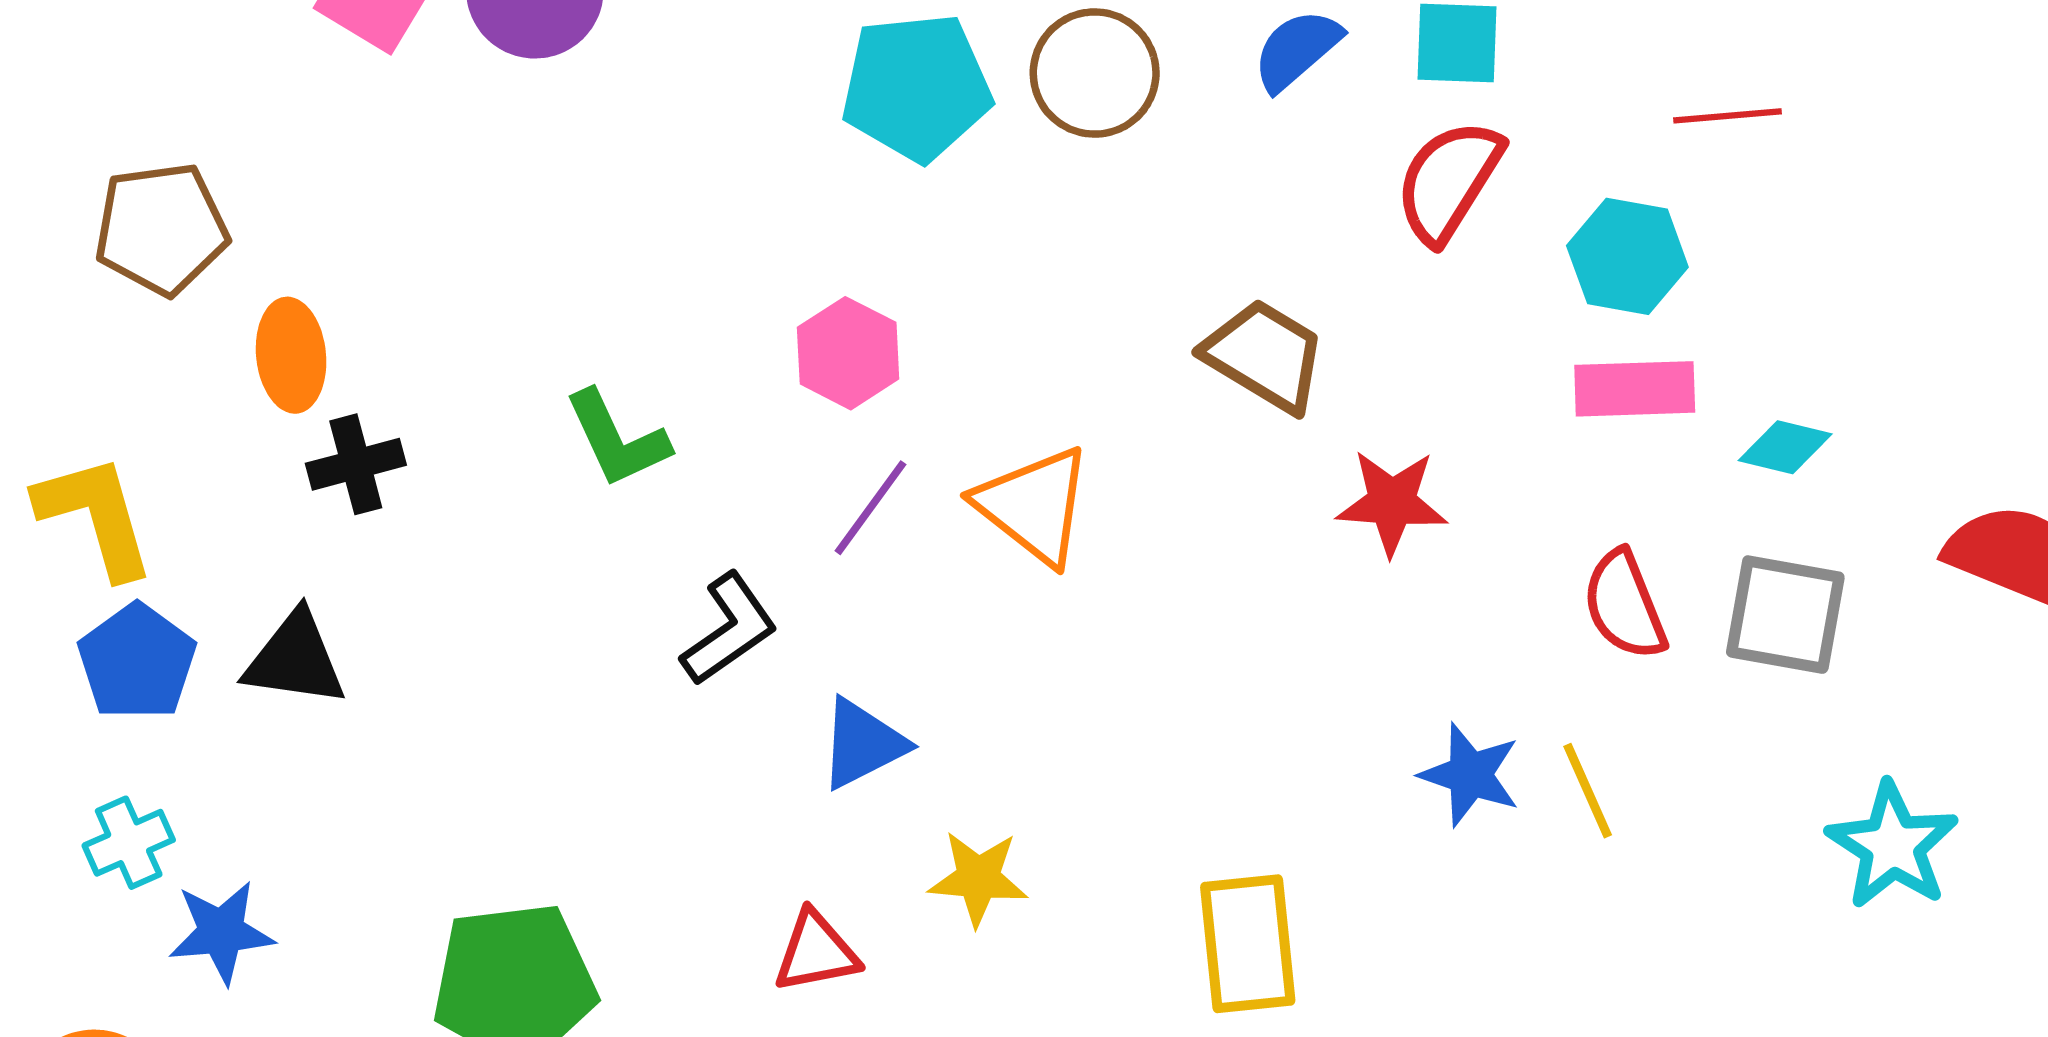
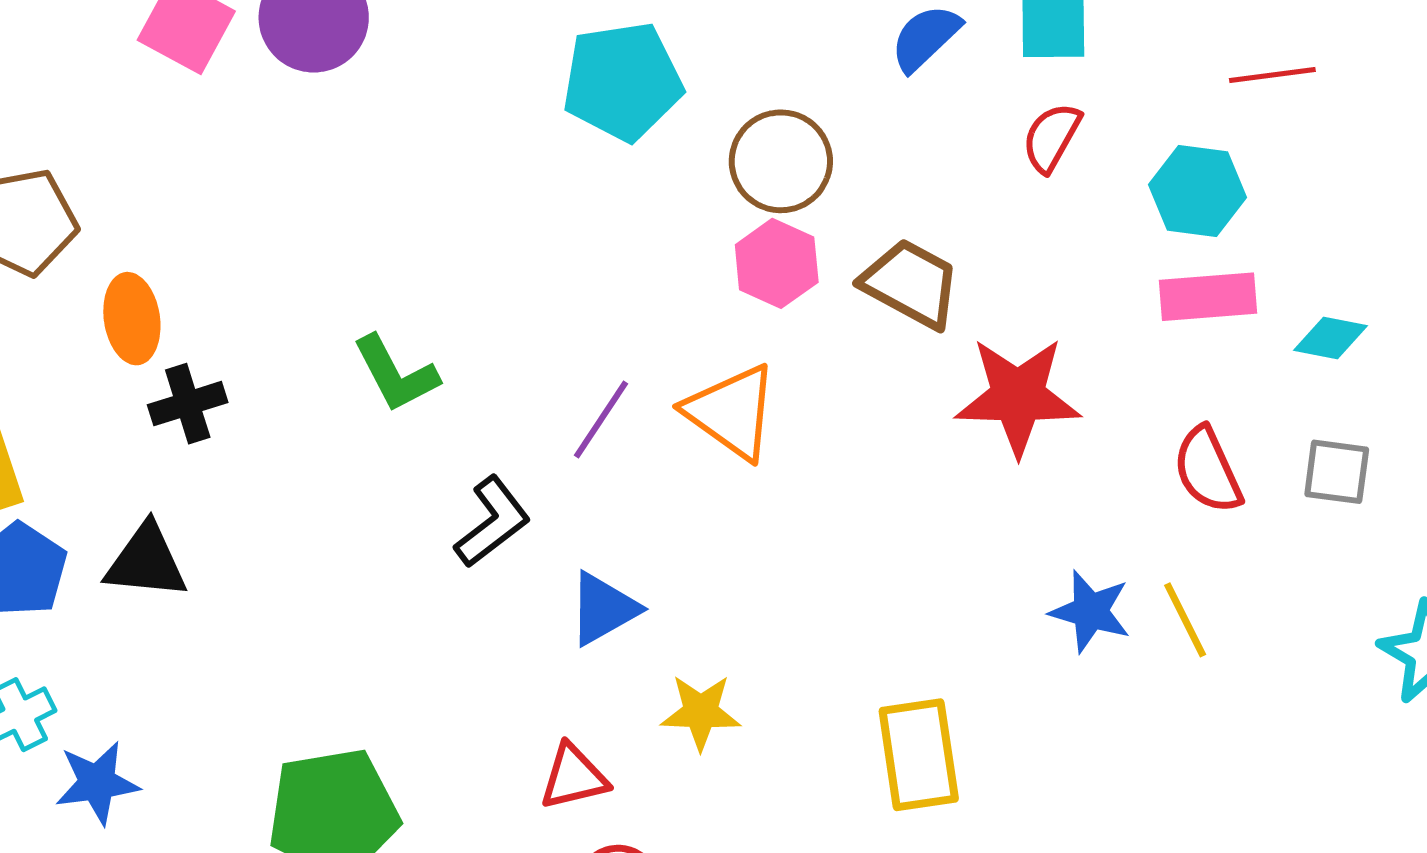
brown circle: (1095, 73) -> (781, 161), moved
red semicircle: (1449, 181) -> (1052, 137), size x0.7
pink hexagon: (848, 353) -> (777, 263), moved
red star: (1392, 502) -> (1018, 396), size x1.4
gray square: (1785, 615) -> (1337, 472), size x0.7

